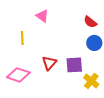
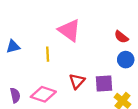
pink triangle: (42, 16) -> (69, 30), size x1.6

